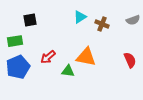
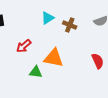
red arrow: (48, 57) -> (24, 46), moved

